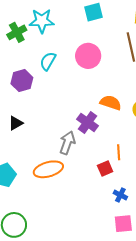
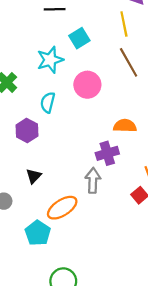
cyan star: (42, 21) -> (50, 60), moved
purple cross: (88, 122) -> (107, 153), turned -35
orange ellipse: (48, 169) -> (62, 208), moved

